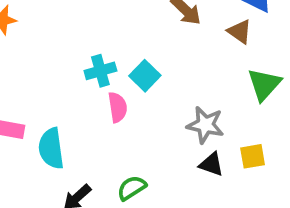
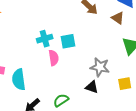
cyan square: (145, 76) -> (68, 41), turned 35
black triangle: (211, 164) -> (92, 87), moved

